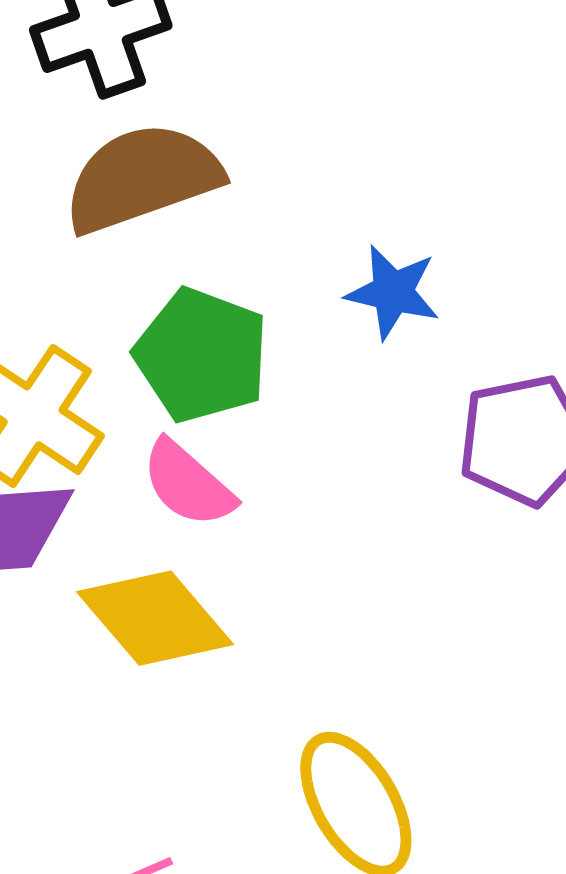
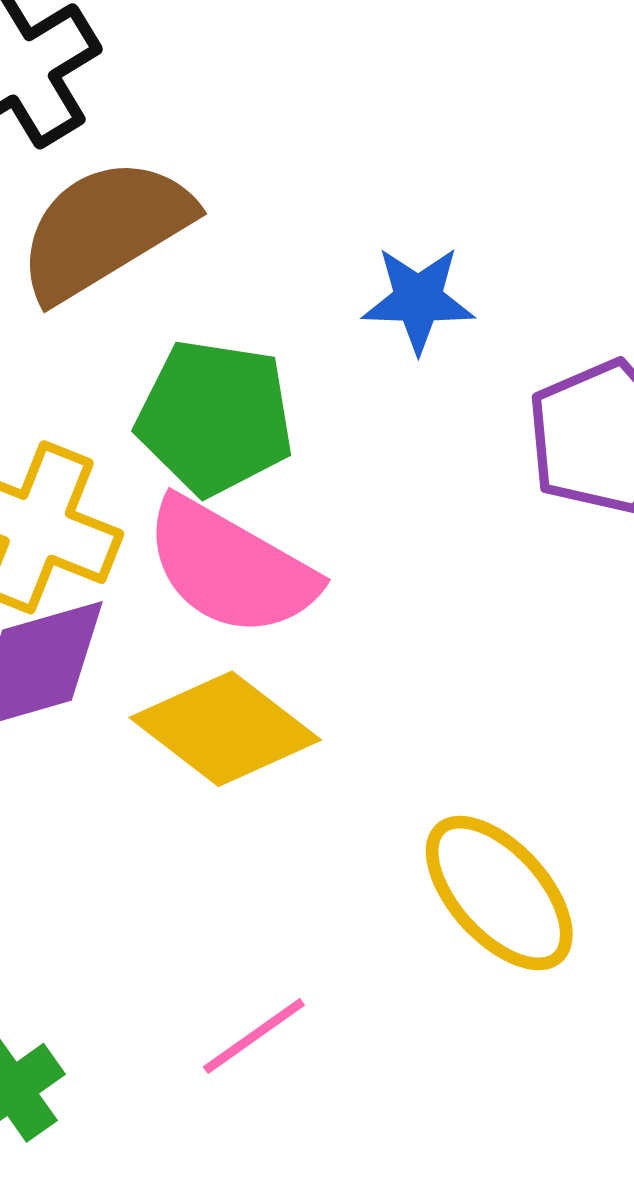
pink semicircle: (188, 484) -> (230, 567), size x1.5

